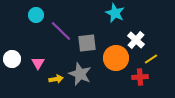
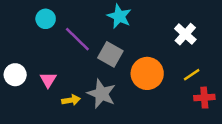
cyan star: (115, 13) -> (119, 16), moved
white cross: (136, 40) -> (185, 34), moved
gray square: (87, 43) -> (110, 54), turned 36
red cross: (140, 77) -> (204, 98), moved

